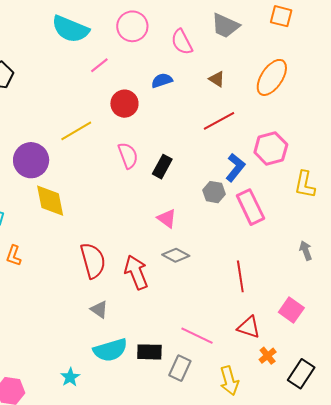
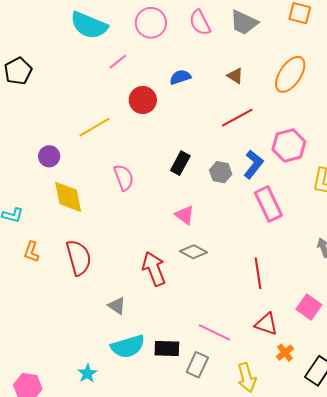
pink semicircle: (182, 42) -> (200, 23), moved
pink semicircle: (128, 155) -> (124, 177), moved
purple circle: (31, 160) -> (49, 156), size x0.6
gray hexagon: (214, 192) -> (221, 172), moved
red semicircle: (93, 261) -> (79, 258), moved

